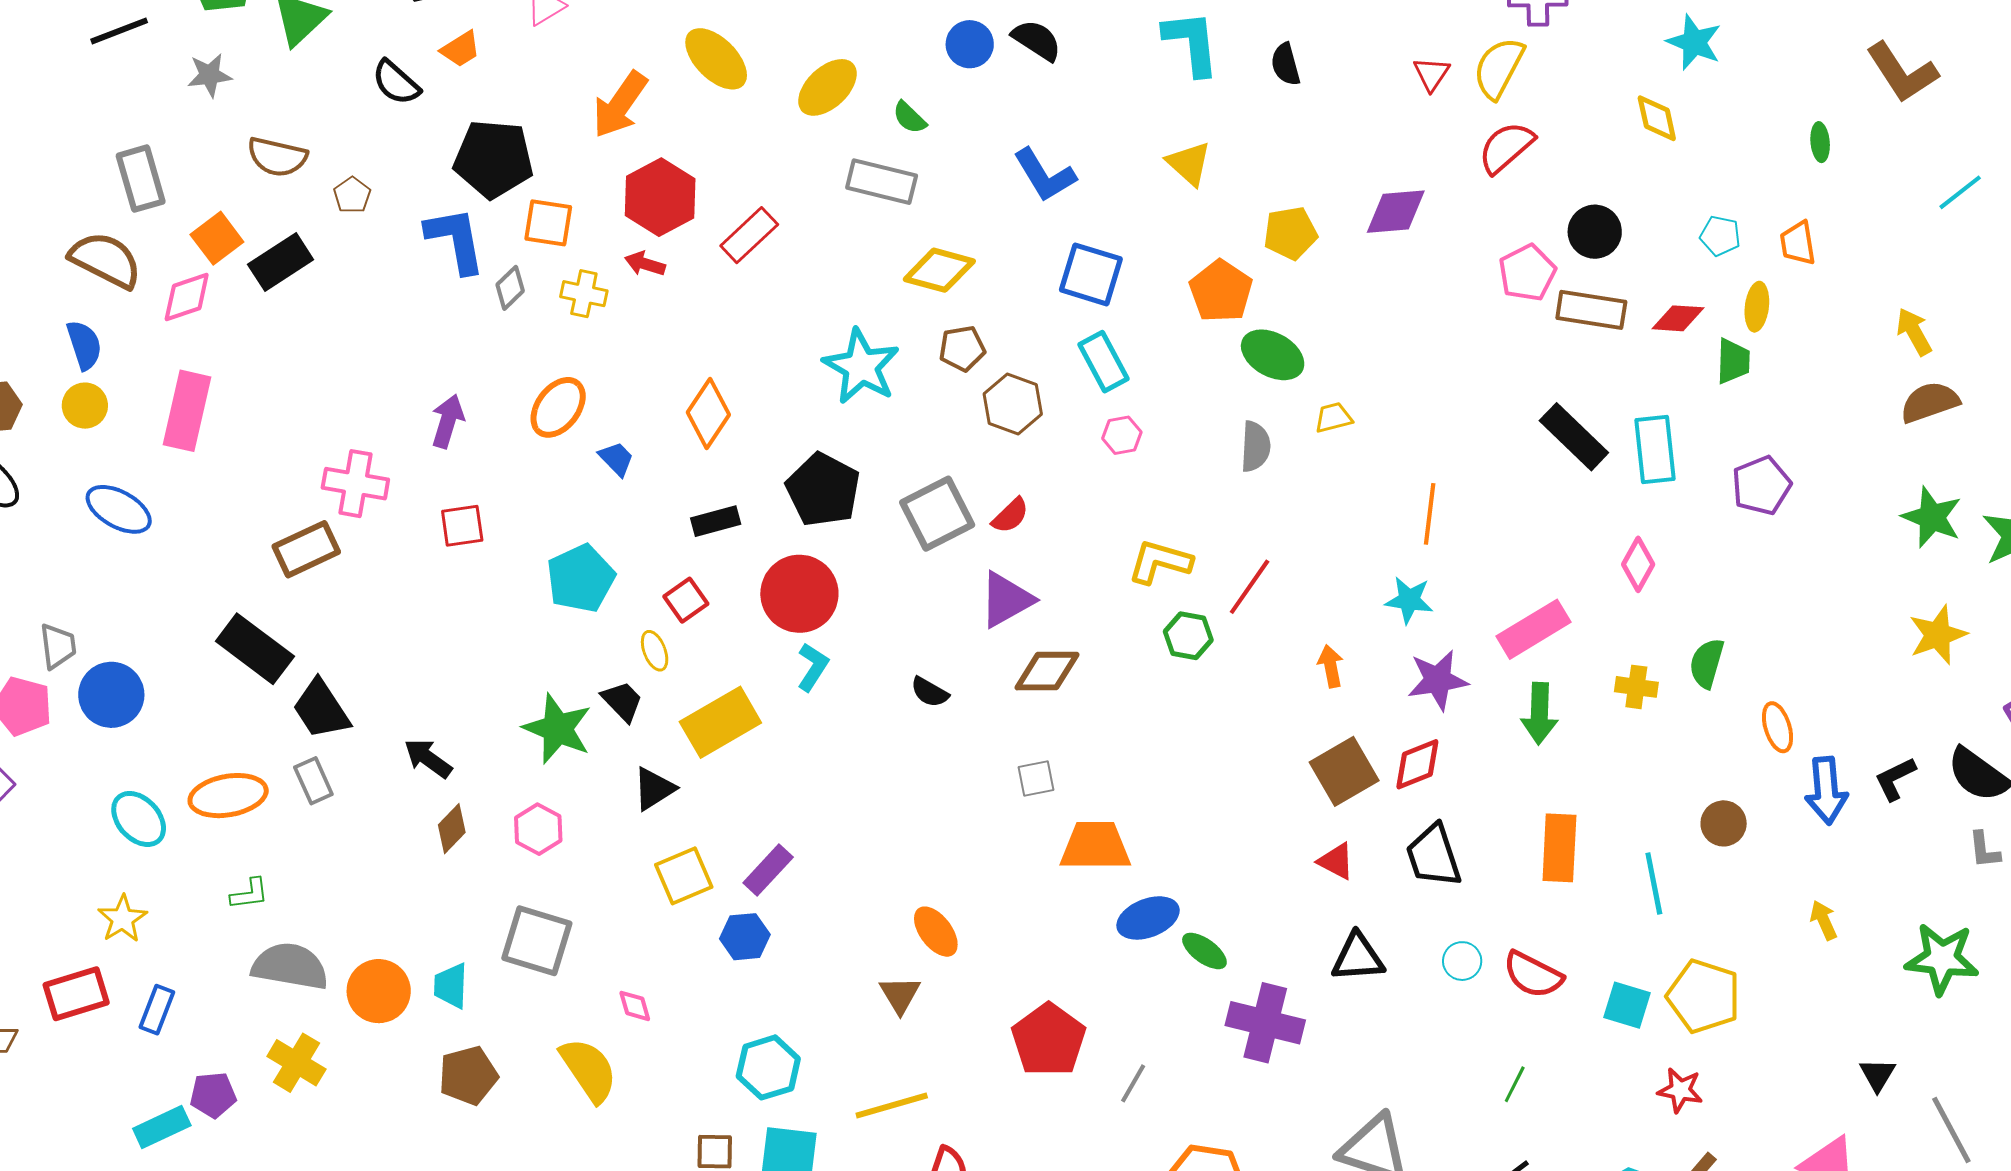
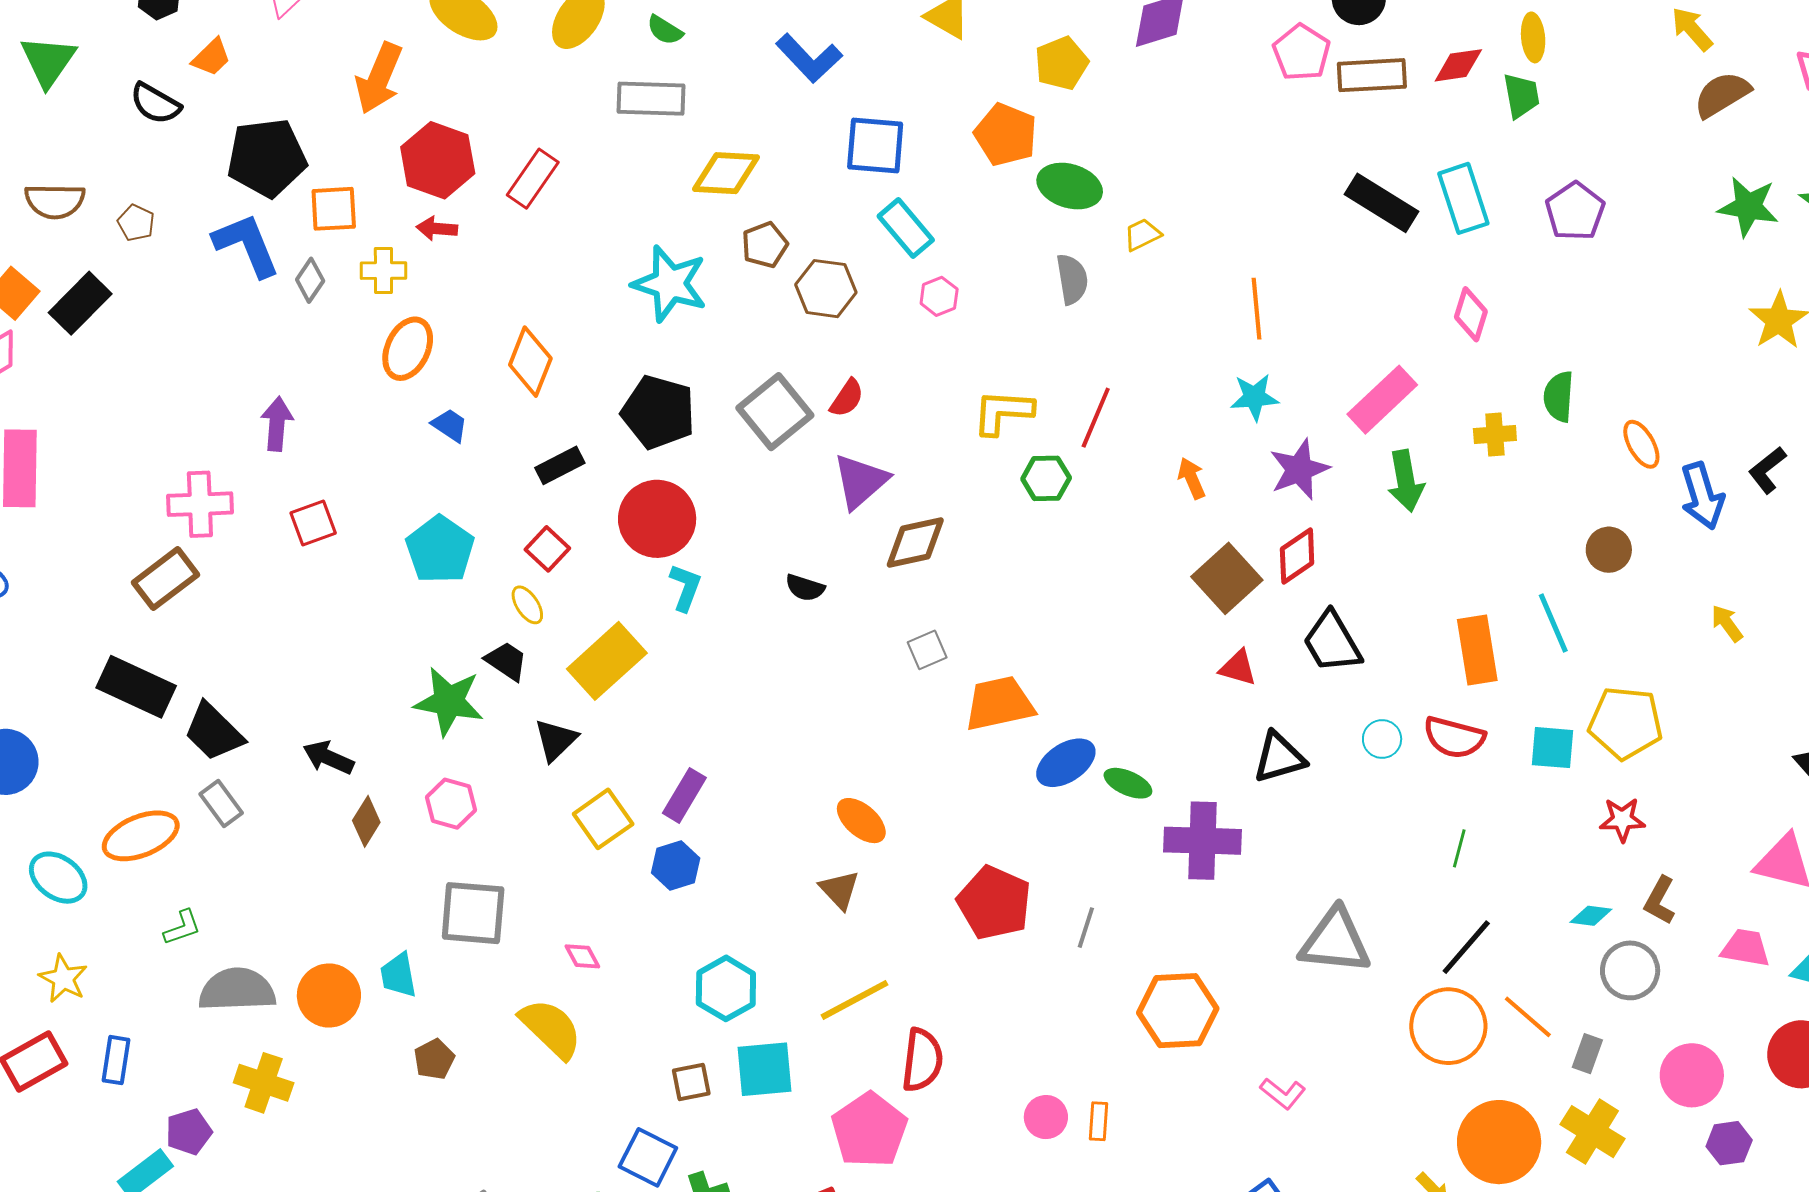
orange ellipse: (558, 407) -> (408, 349), moved
orange rectangle: (1559, 848) -> (1477, 650), moved
brown pentagon: (468, 1075) -> (434, 1059), size x0.7

